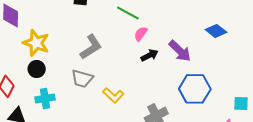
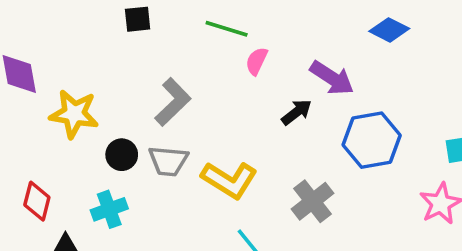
black arrow: (150, 55) -> (297, 112), moved
black circle: (37, 69) -> (122, 155), moved
yellow L-shape: (113, 95) -> (229, 180), size x1.4

